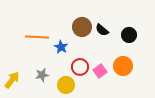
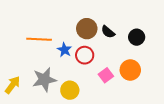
red circle: (80, 67) -> (85, 55), moved
gray star: (42, 75) -> (44, 80), size x1.6

